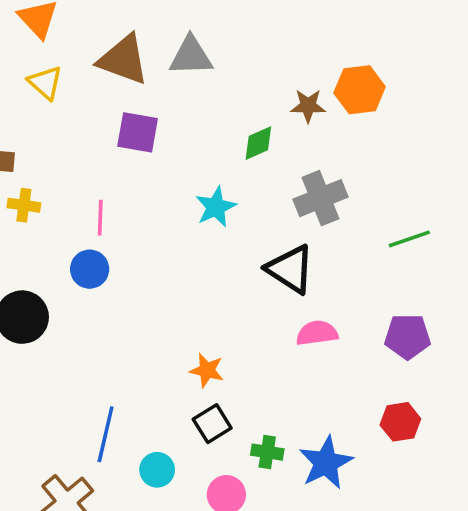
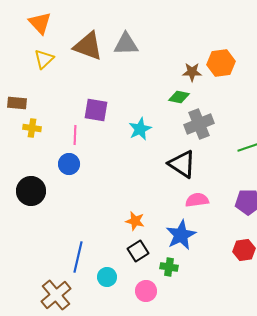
yellow triangle: (45, 83) -> (44, 59), turned 35
purple square: (138, 132) -> (96, 110), moved
green diamond: (258, 143) -> (179, 97), moved, turned 35
blue star: (326, 463) -> (181, 235), moved

